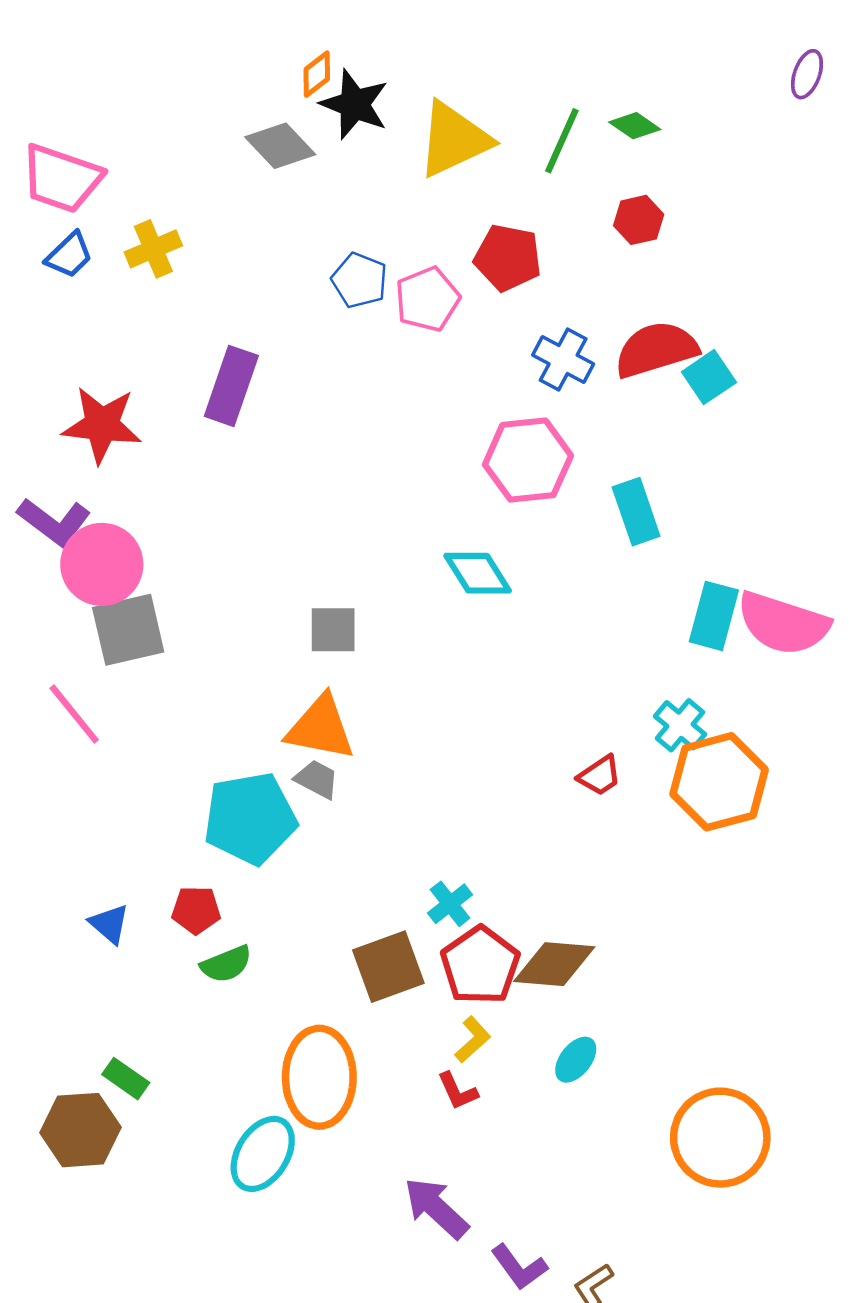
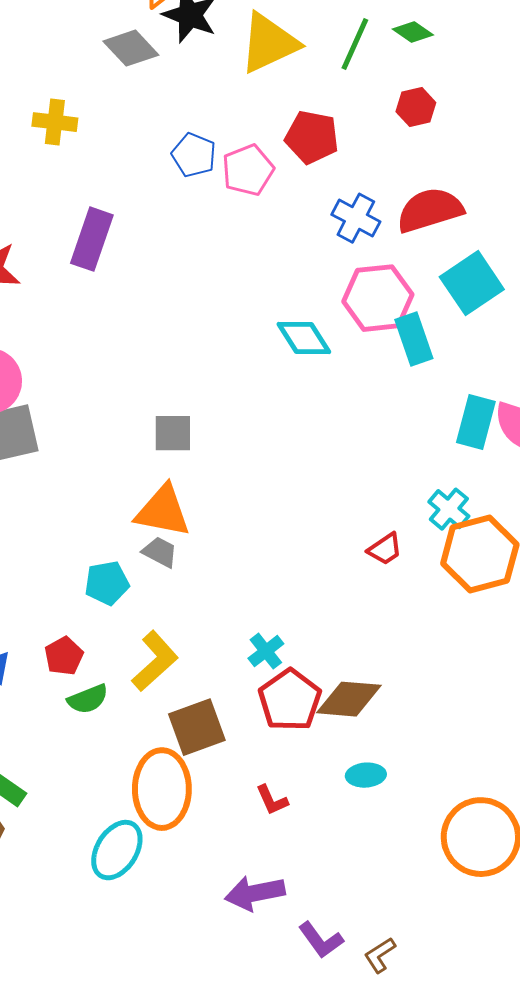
yellow cross: (153, 249) -> (55, 122), moved, turned 30
cyan square: (709, 377) -> (472, 283), moved, size x1.5
pink hexagon: (528, 460) -> (378, 298), moved
cyan diamond: (478, 573) -> (304, 338), moved
cyan pentagon: (250, 818) -> (107, 583), size x0.6
red pentagon: (196, 910) -> (64, 656), turned -30
brown square: (388, 967) -> (197, 727), moved
yellow L-shape: (473, 1040) -> (155, 661), moved, size x1.6
cyan ellipse: (576, 1060) -> (366, 775), turned 48
purple arrow: (436, 1208) -> (255, 893), turned -54

